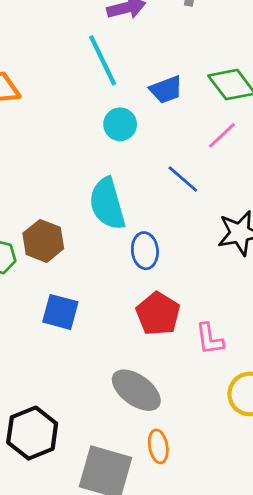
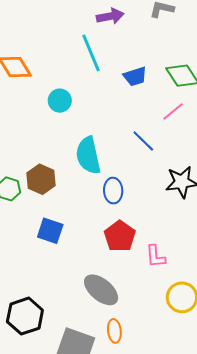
cyan circle: (120, 124) -> (60, 101), moved

